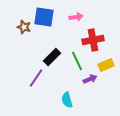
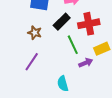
brown star: (24, 27) -> (35, 33), moved
black rectangle: (52, 57) -> (62, 22), moved

